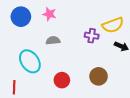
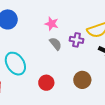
pink star: (49, 14) -> (52, 24), moved
gray semicircle: (53, 41) -> (56, 44), moved, turned 56

